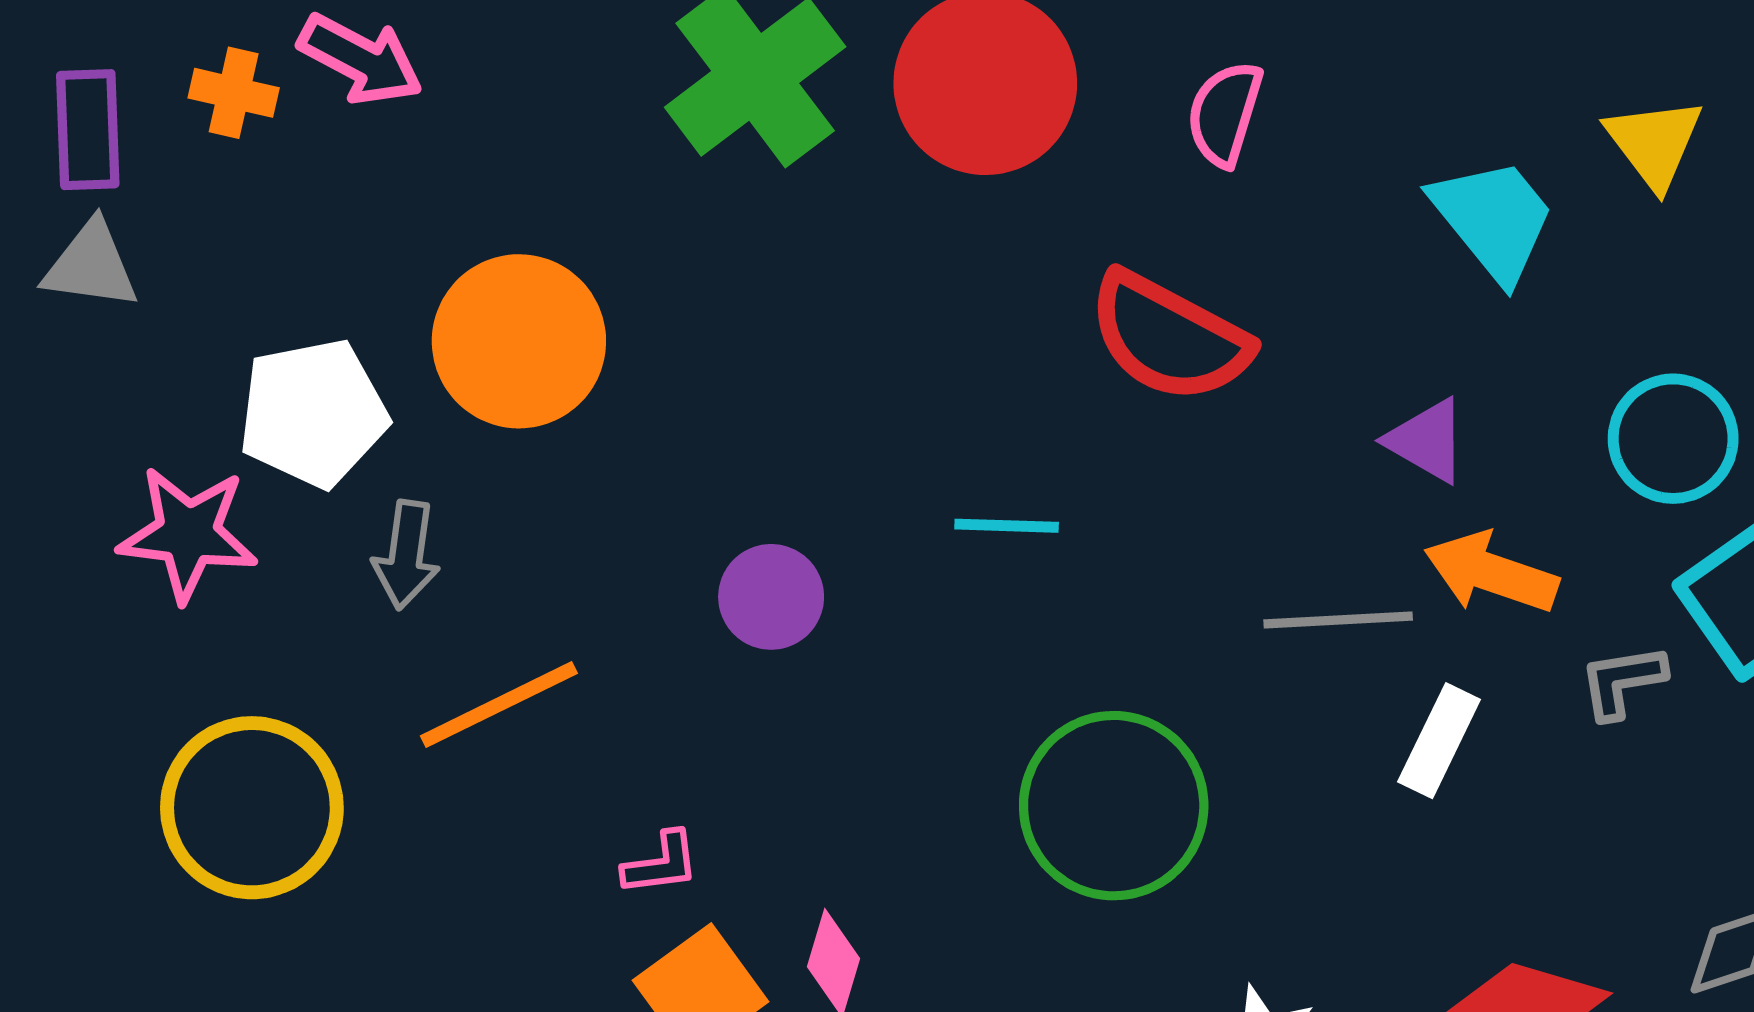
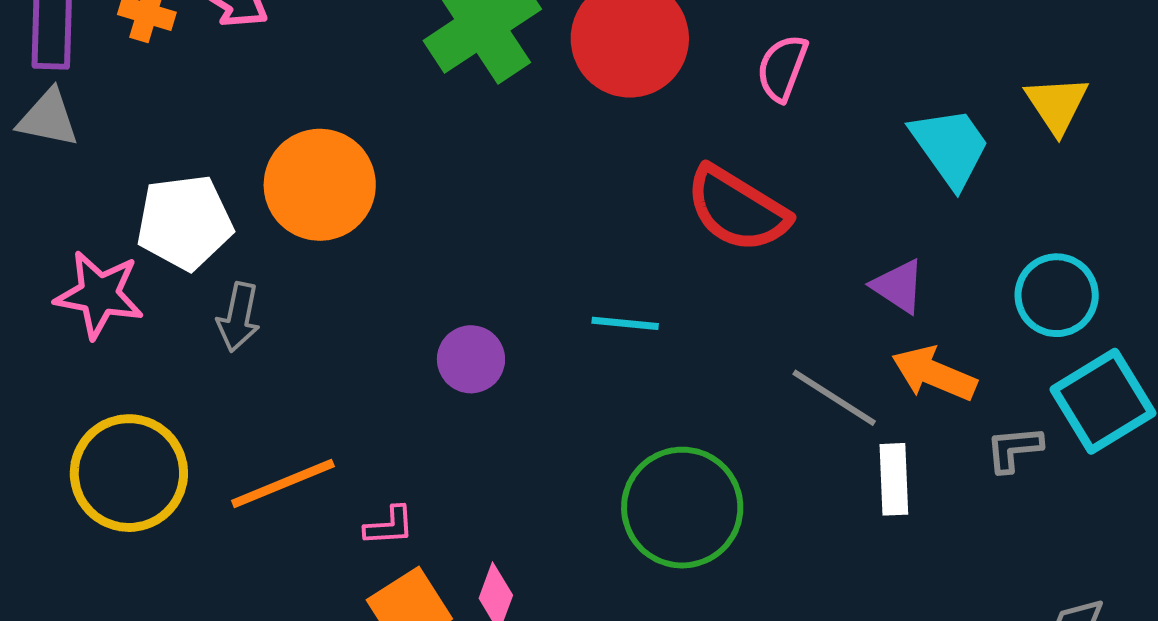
gray line: (1338, 620) -> (834, 398), turned 32
orange line: (499, 705) -> (283, 484), moved
white rectangle: (1439, 741) -> (894, 479), turned -32

